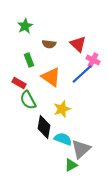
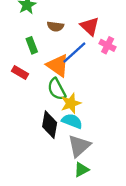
blue line: (82, 74) -> (74, 52), moved
green semicircle: (28, 100) -> (57, 89), moved
cyan semicircle: (63, 139) -> (72, 121), moved
gray triangle: (81, 149) -> (79, 146), moved

